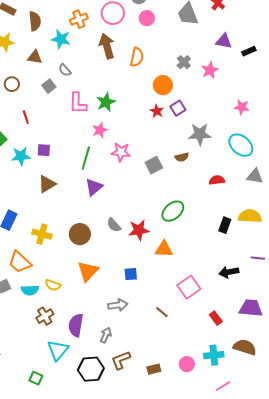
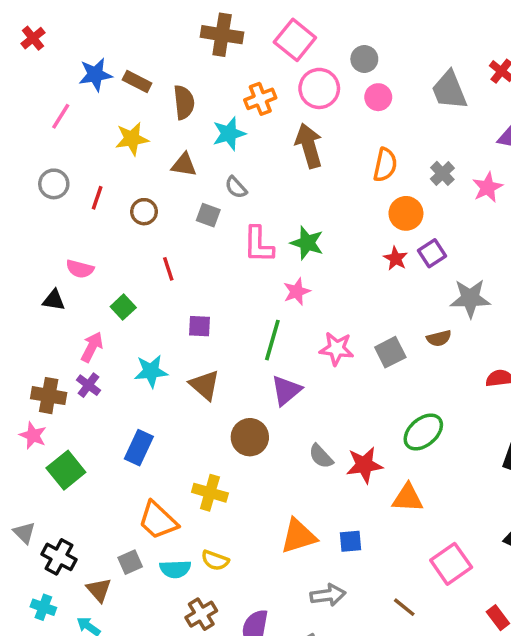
cyan star: (61, 39) -> (229, 134), turned -30
orange semicircle: (137, 57) -> (385, 165), moved
gray square: (49, 86) -> (208, 215), turned -32
green star: (106, 102) -> (307, 243), turned -30
pink star: (121, 152) -> (337, 349), moved
cyan star: (21, 156) -> (151, 371), moved
brown triangle: (47, 184) -> (205, 385), turned -48
yellow cross: (42, 234) -> (210, 493), moved
brown circle: (80, 234) -> (250, 437), moved
orange triangle: (88, 271) -> (298, 536), moved, turned 30

